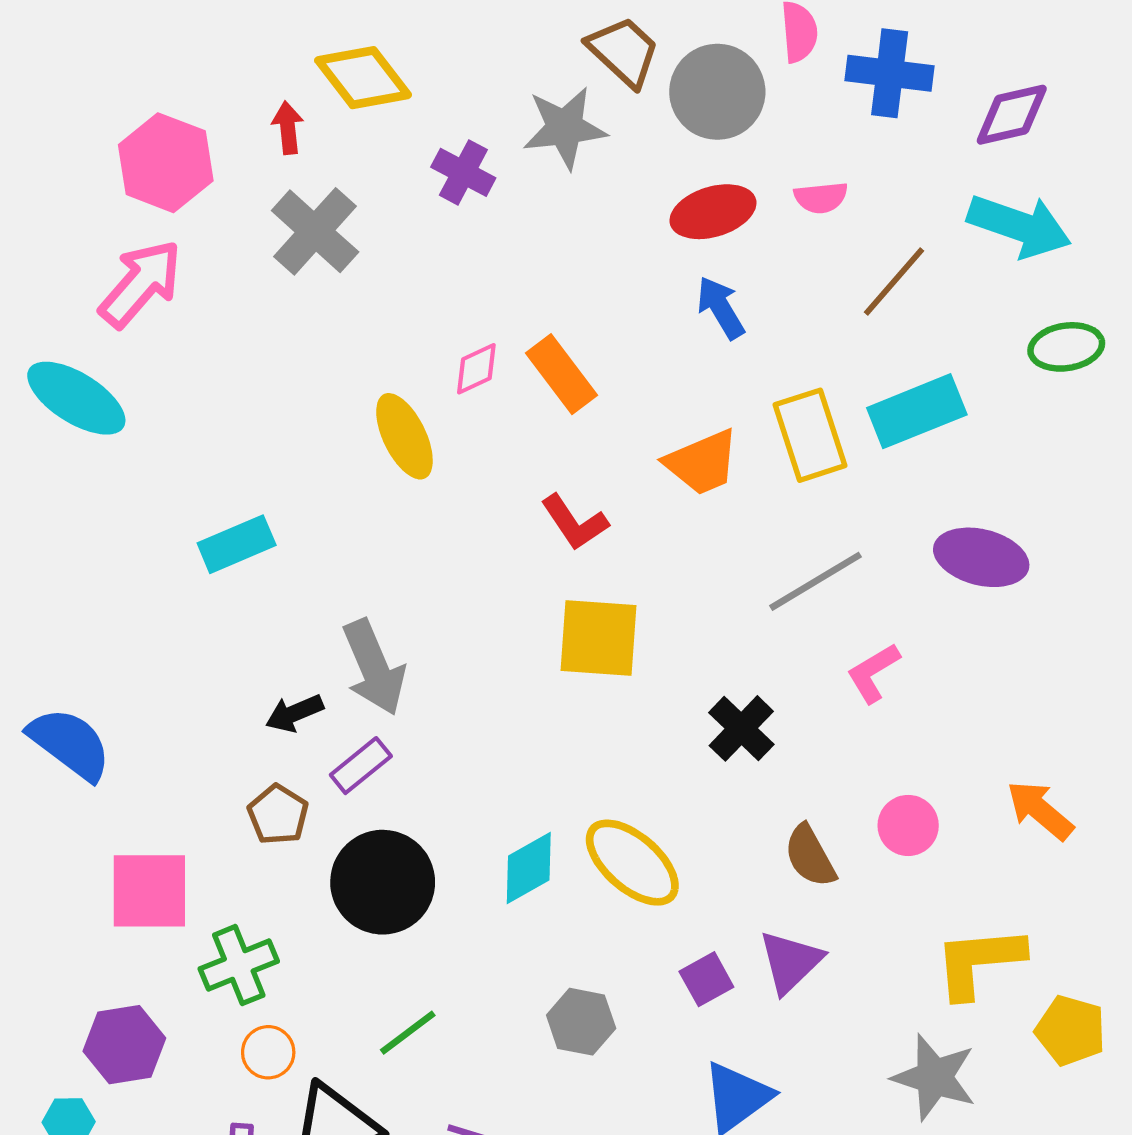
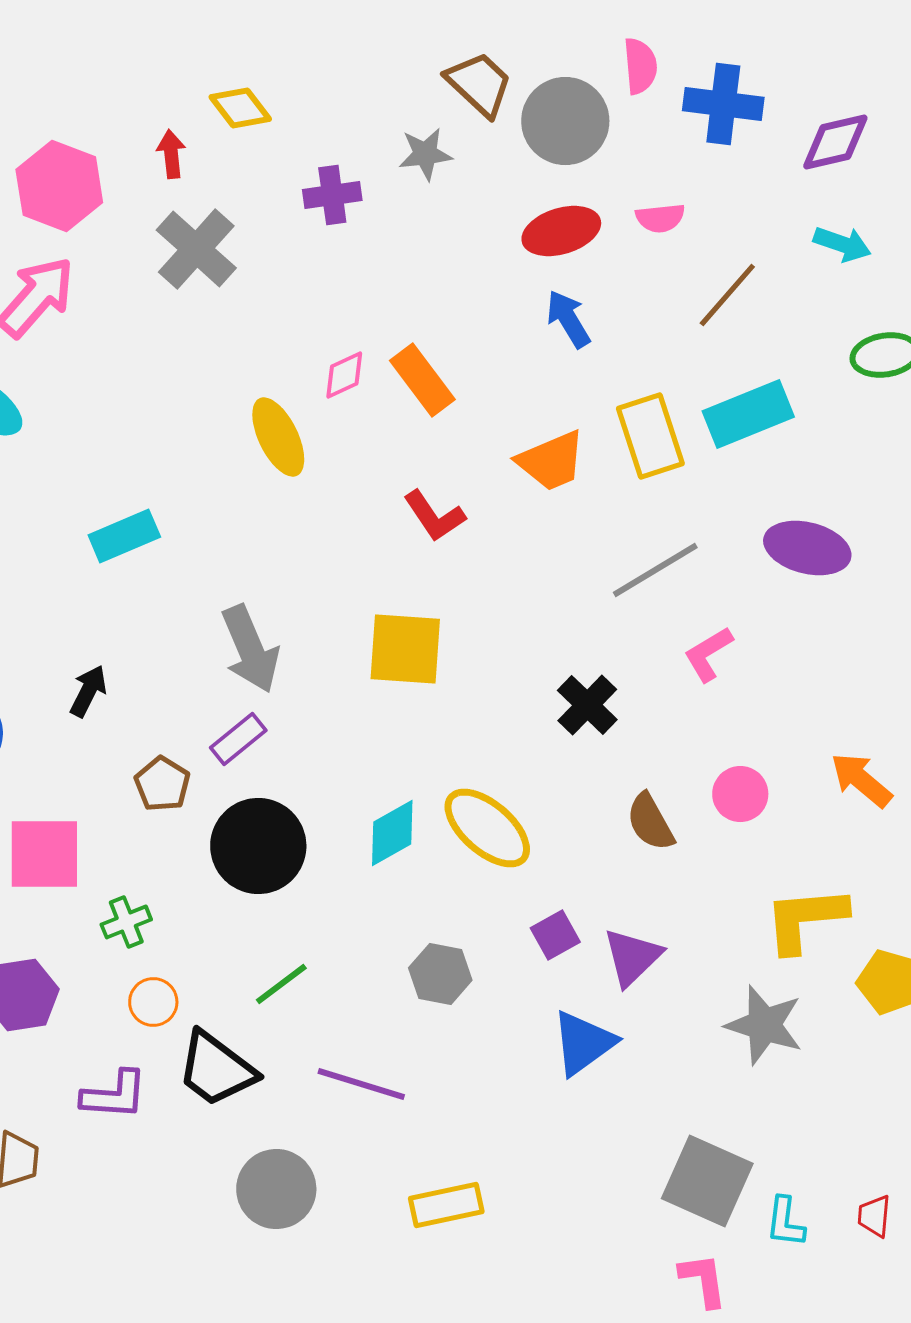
yellow diamond: (363, 78) -> (240, 108), size x0.7
gray star: (565, 128) -> (425, 154), size x0.7
purple cross: (463, 172) -> (332, 195), turned -36
cyan arrow: (1019, 226) -> (842, 244), size x0.6
yellow square: (599, 638) -> (405, 649), moved
black arrow: (294, 713) -> (88, 691), moved, turned 140
purple triangle: (790, 962) -> (632, 957), moved
green cross: (239, 965) -> (126, 922), size x0.7

